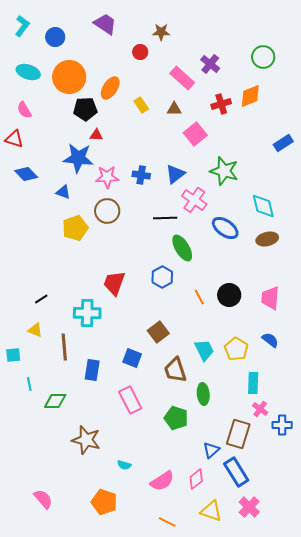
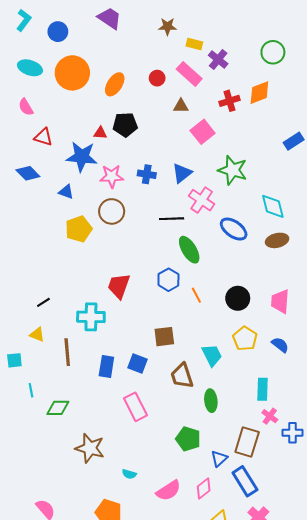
red circle: (140, 52) -> (157, 78), moved
yellow rectangle: (141, 105) -> (194, 44), moved, turned -42
black pentagon: (85, 109) -> (125, 125), moved
red triangle: (14, 139) -> (43, 137), moved
orange line: (199, 297) -> (196, 295), moved
brown square: (158, 332) -> (164, 337), turned 30
yellow pentagon: (236, 349) -> (245, 339), moved
blue rectangle: (92, 370) -> (106, 367), moved
green pentagon: (176, 418) -> (188, 439), moved

